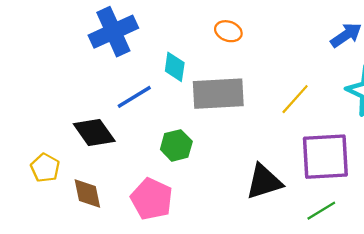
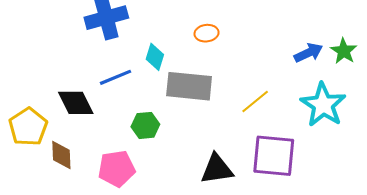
orange ellipse: (228, 31) -> (207, 33), turned -35
yellow pentagon: (45, 168) -> (28, 127), size x1.5
pink pentagon: (152, 199) -> (117, 169), turned 30

